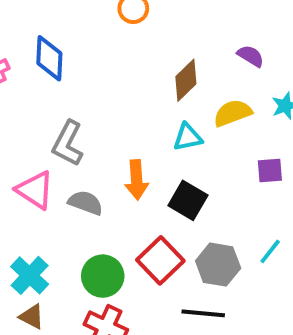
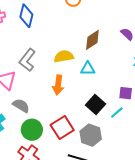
yellow semicircle: (233, 113) -> (64, 56), moved
black square: (188, 200) -> (95, 104), moved
gray semicircle: (86, 203) -> (21, 106), moved
cyan line: (270, 251) -> (117, 112), moved

